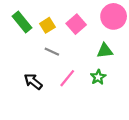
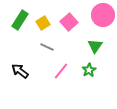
green rectangle: (22, 22) -> (20, 20), turned 72
green triangle: (105, 51) -> (95, 46), turned -49
black arrow: (33, 82) -> (20, 71), moved

